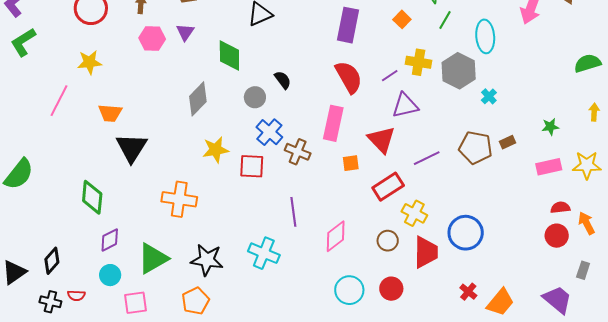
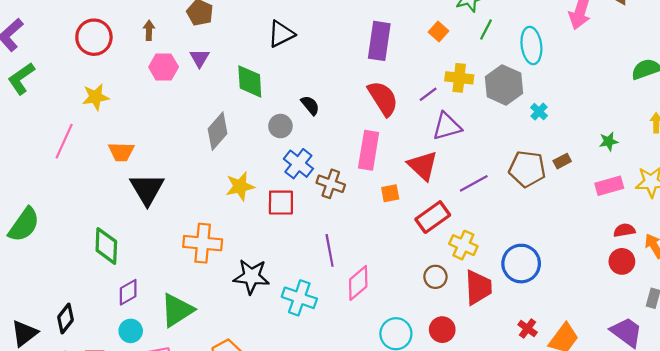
pink diamond: (336, 236) -> (358, 283), moved
black star: (207, 260) -> (251, 277), moved

